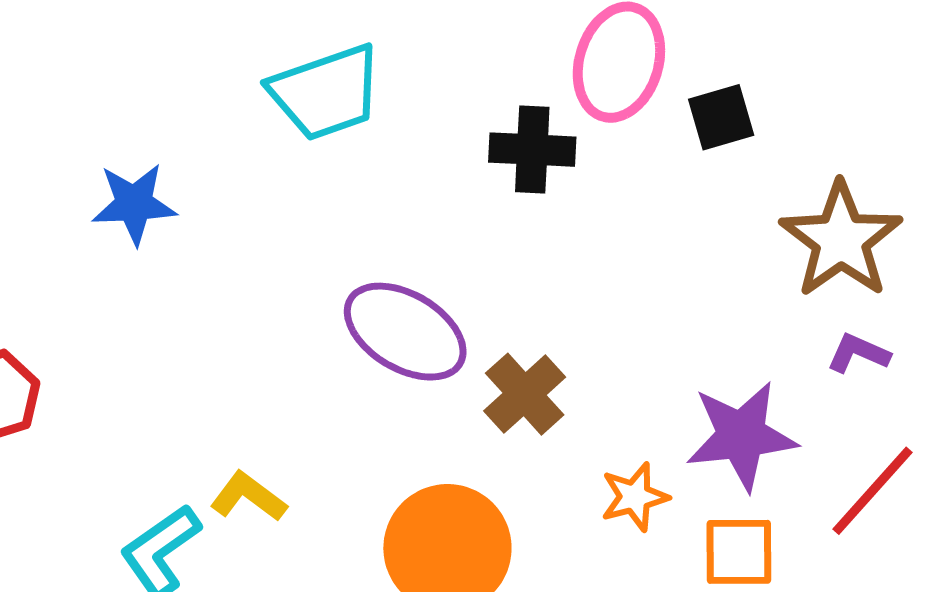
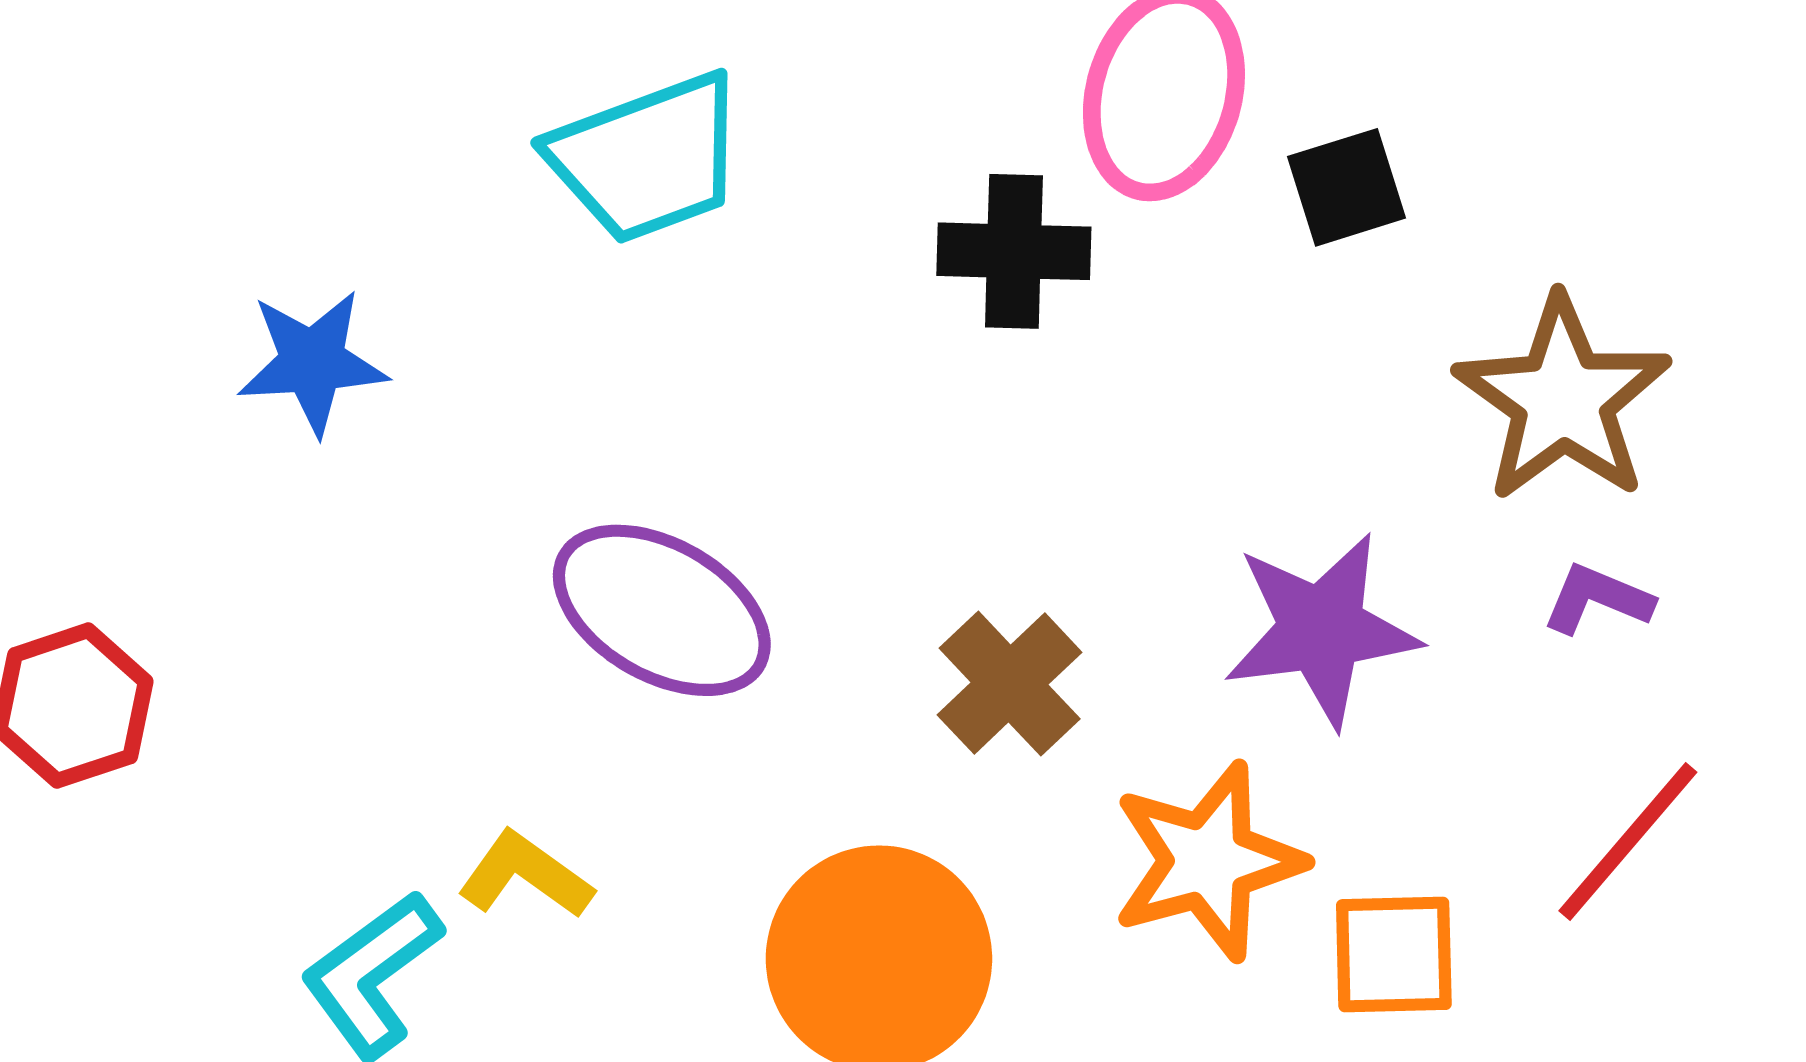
purple ellipse: (405, 332) -> (662, 610), moved
purple star: (741, 436) -> (1321, 630), moved
orange star: (635, 497) -> (1208, 861), size x1.6

